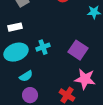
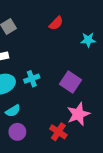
pink star: (85, 79) -> (78, 114), turned -30

